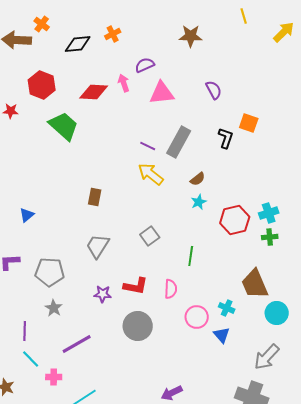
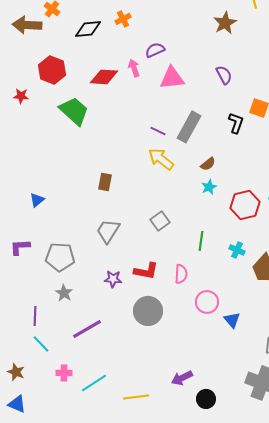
brown star: (191, 36) -> (225, 23), moved, turned -30
cyan cross: (227, 308) -> (237, 250), moved
pink cross: (54, 377) -> (64, 373), moved

